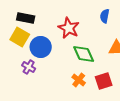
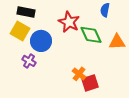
green diamond: (84, 54) -> (91, 35), moved
red square: (104, 81) -> (90, 83), moved

